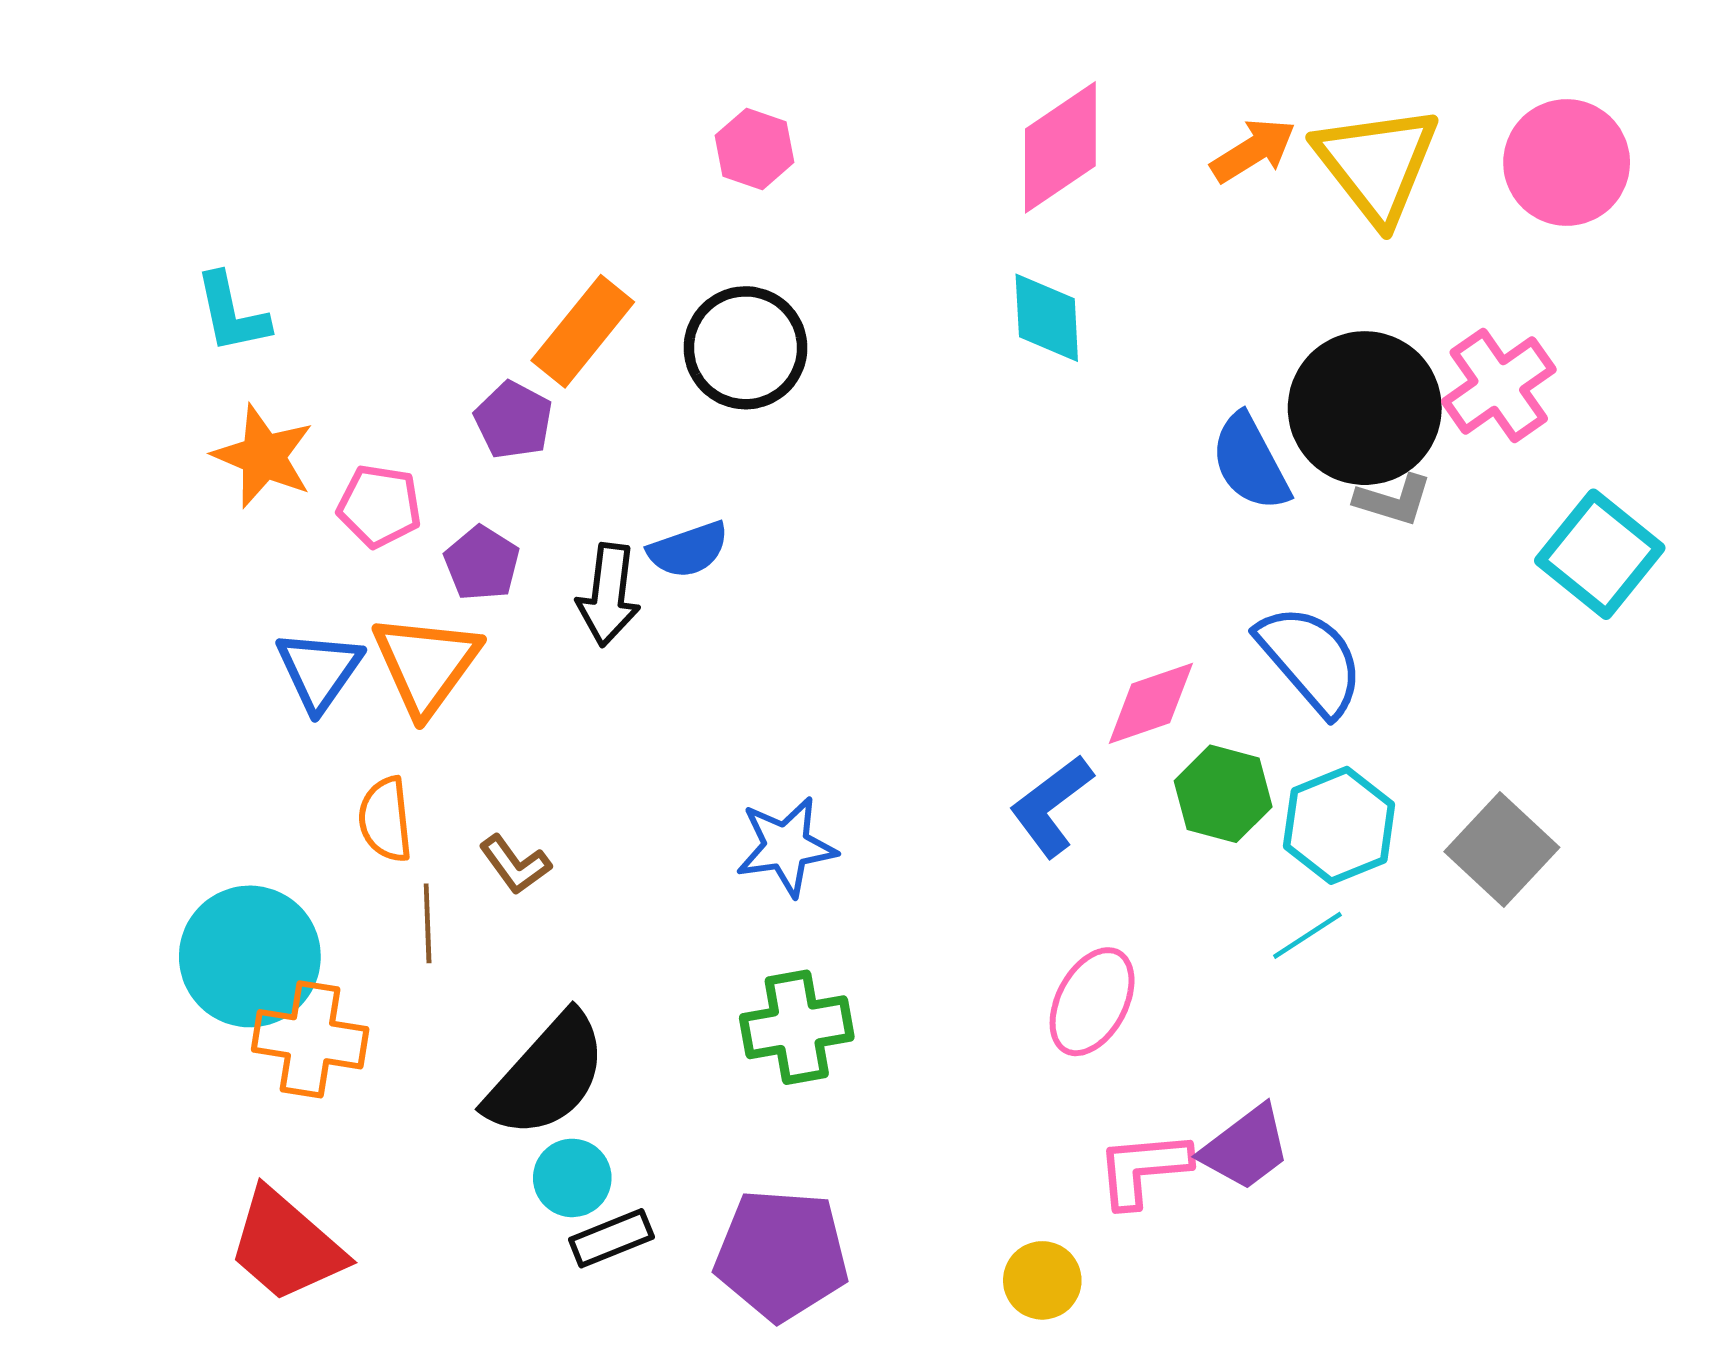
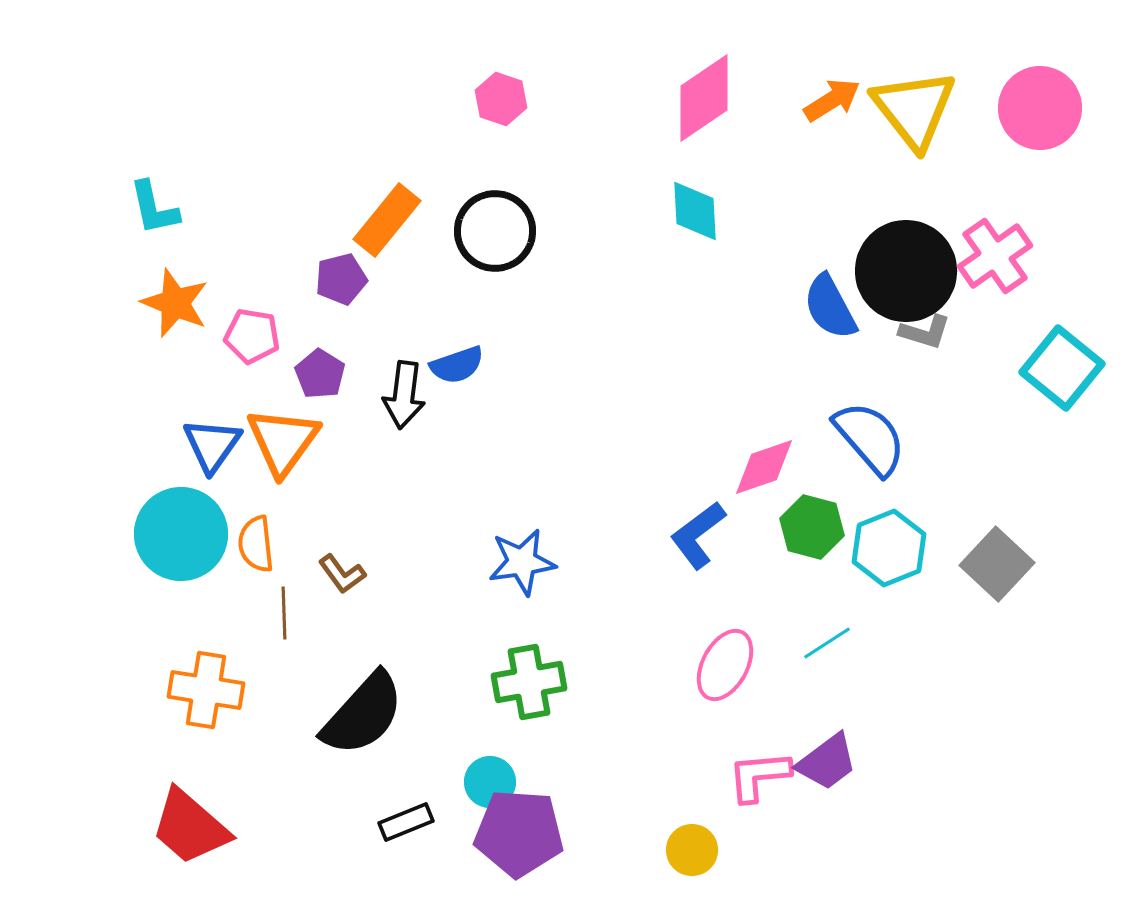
purple pentagon: (513, 420) -> (341, 279), turned 30
cyan line: (1307, 935) -> (827, 643), moved
cyan circle: (250, 956) -> (181, 534), moved
cyan circle: (572, 1178) -> (490, 782), moved

